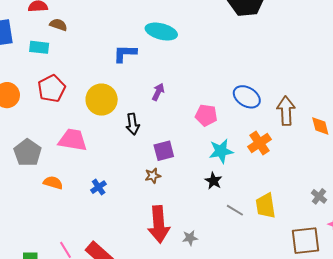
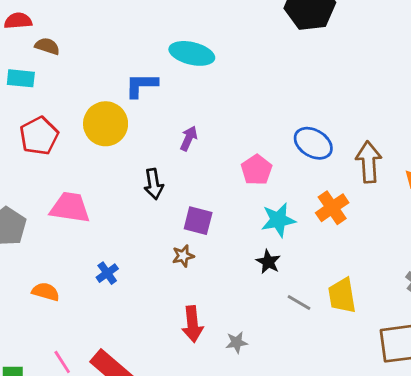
yellow circle: (102, 100) -> (106, 124), moved
pink pentagon: (206, 115) -> (257, 170), turned 30
purple square: (164, 151) -> (198, 221), turned 30
orange semicircle: (53, 183) -> (46, 292), moved
red arrow: (159, 224) -> (192, 324), size x0.7

